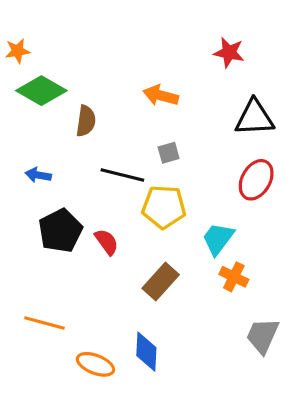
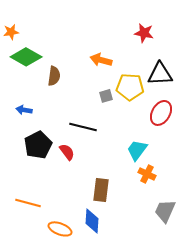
black line: (122, 175) -> (83, 127), moved
yellow pentagon: (164, 207) -> (130, 87), moved
brown rectangle: (161, 282) -> (101, 190), moved, turned -35

